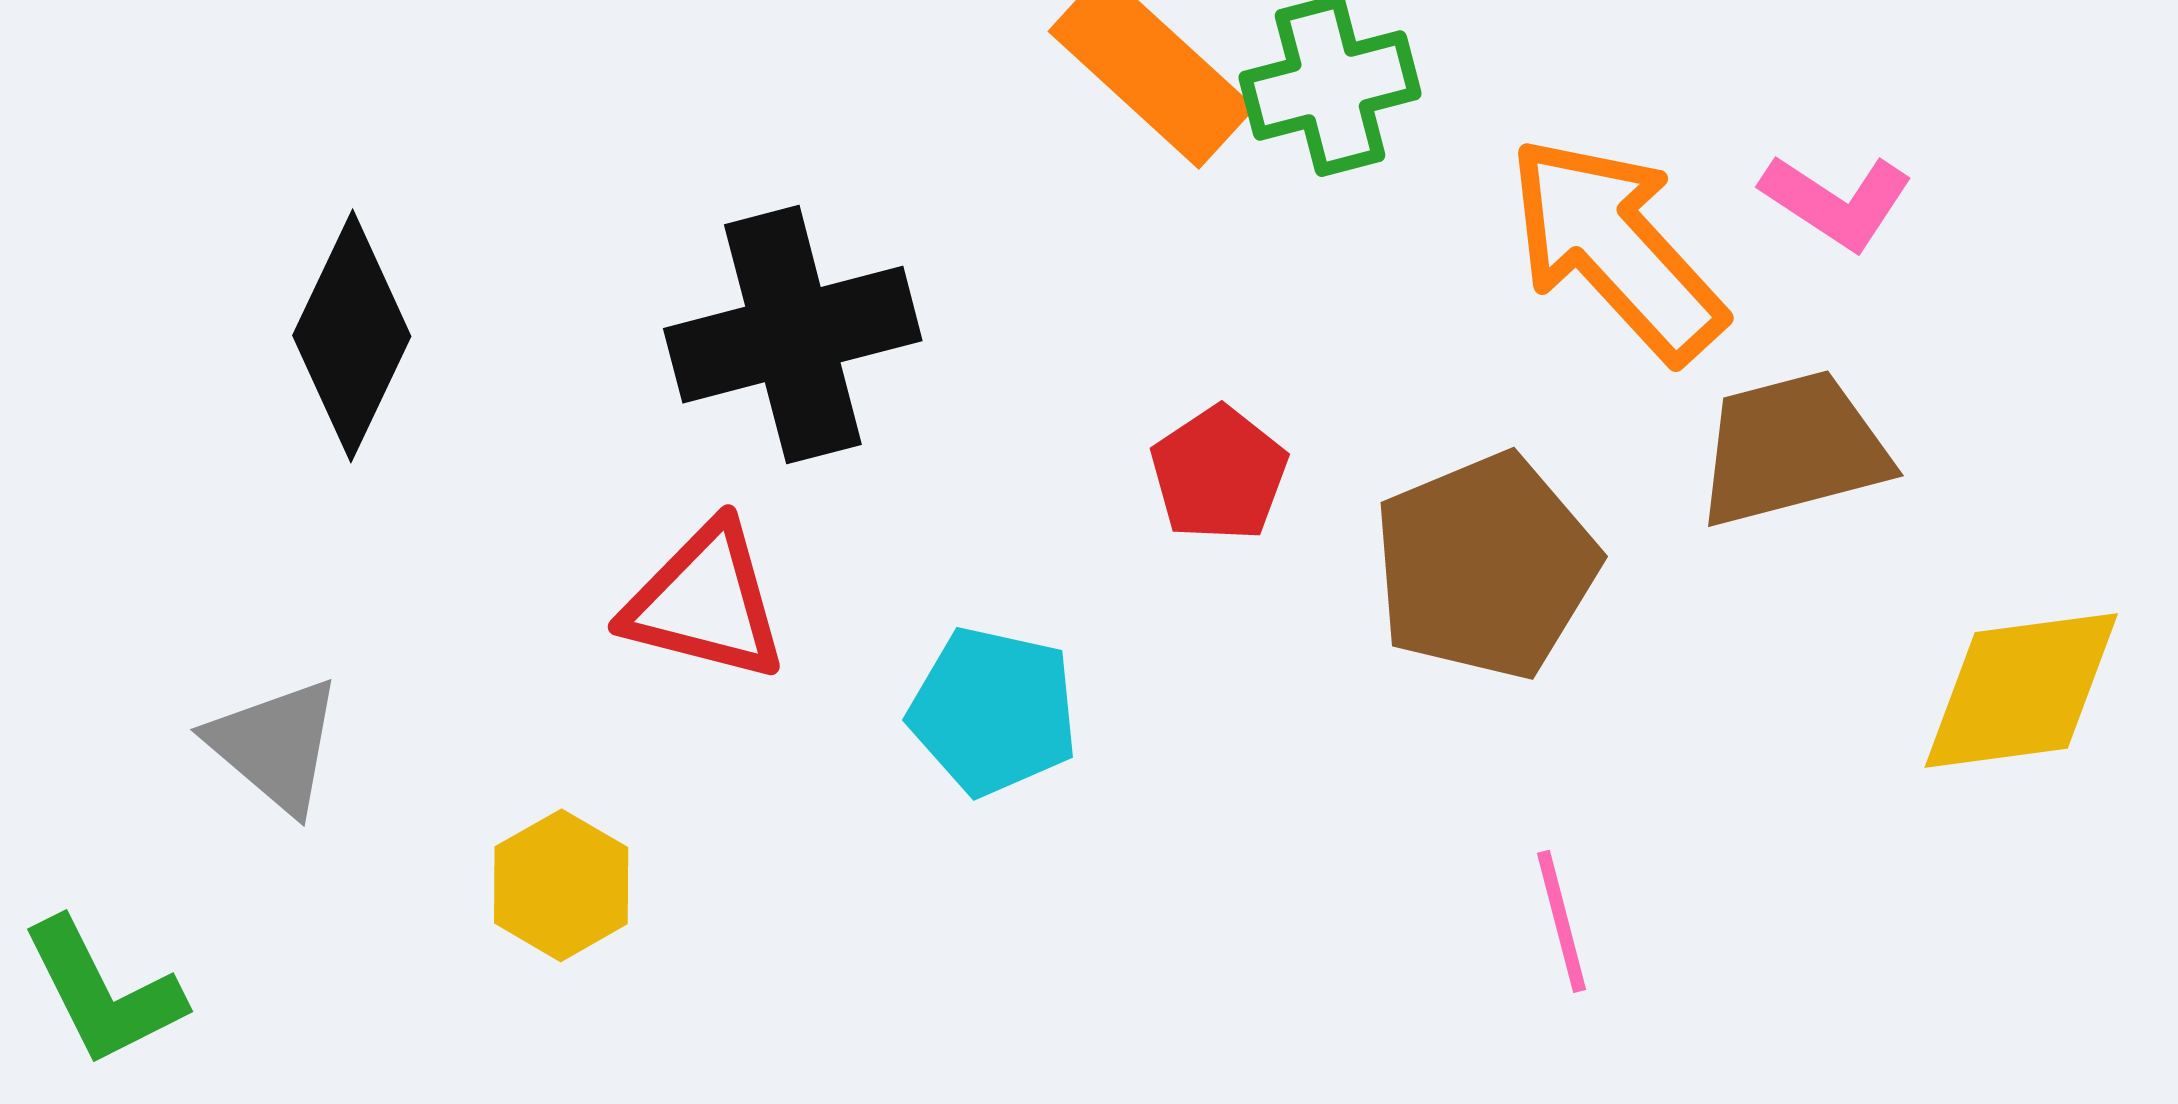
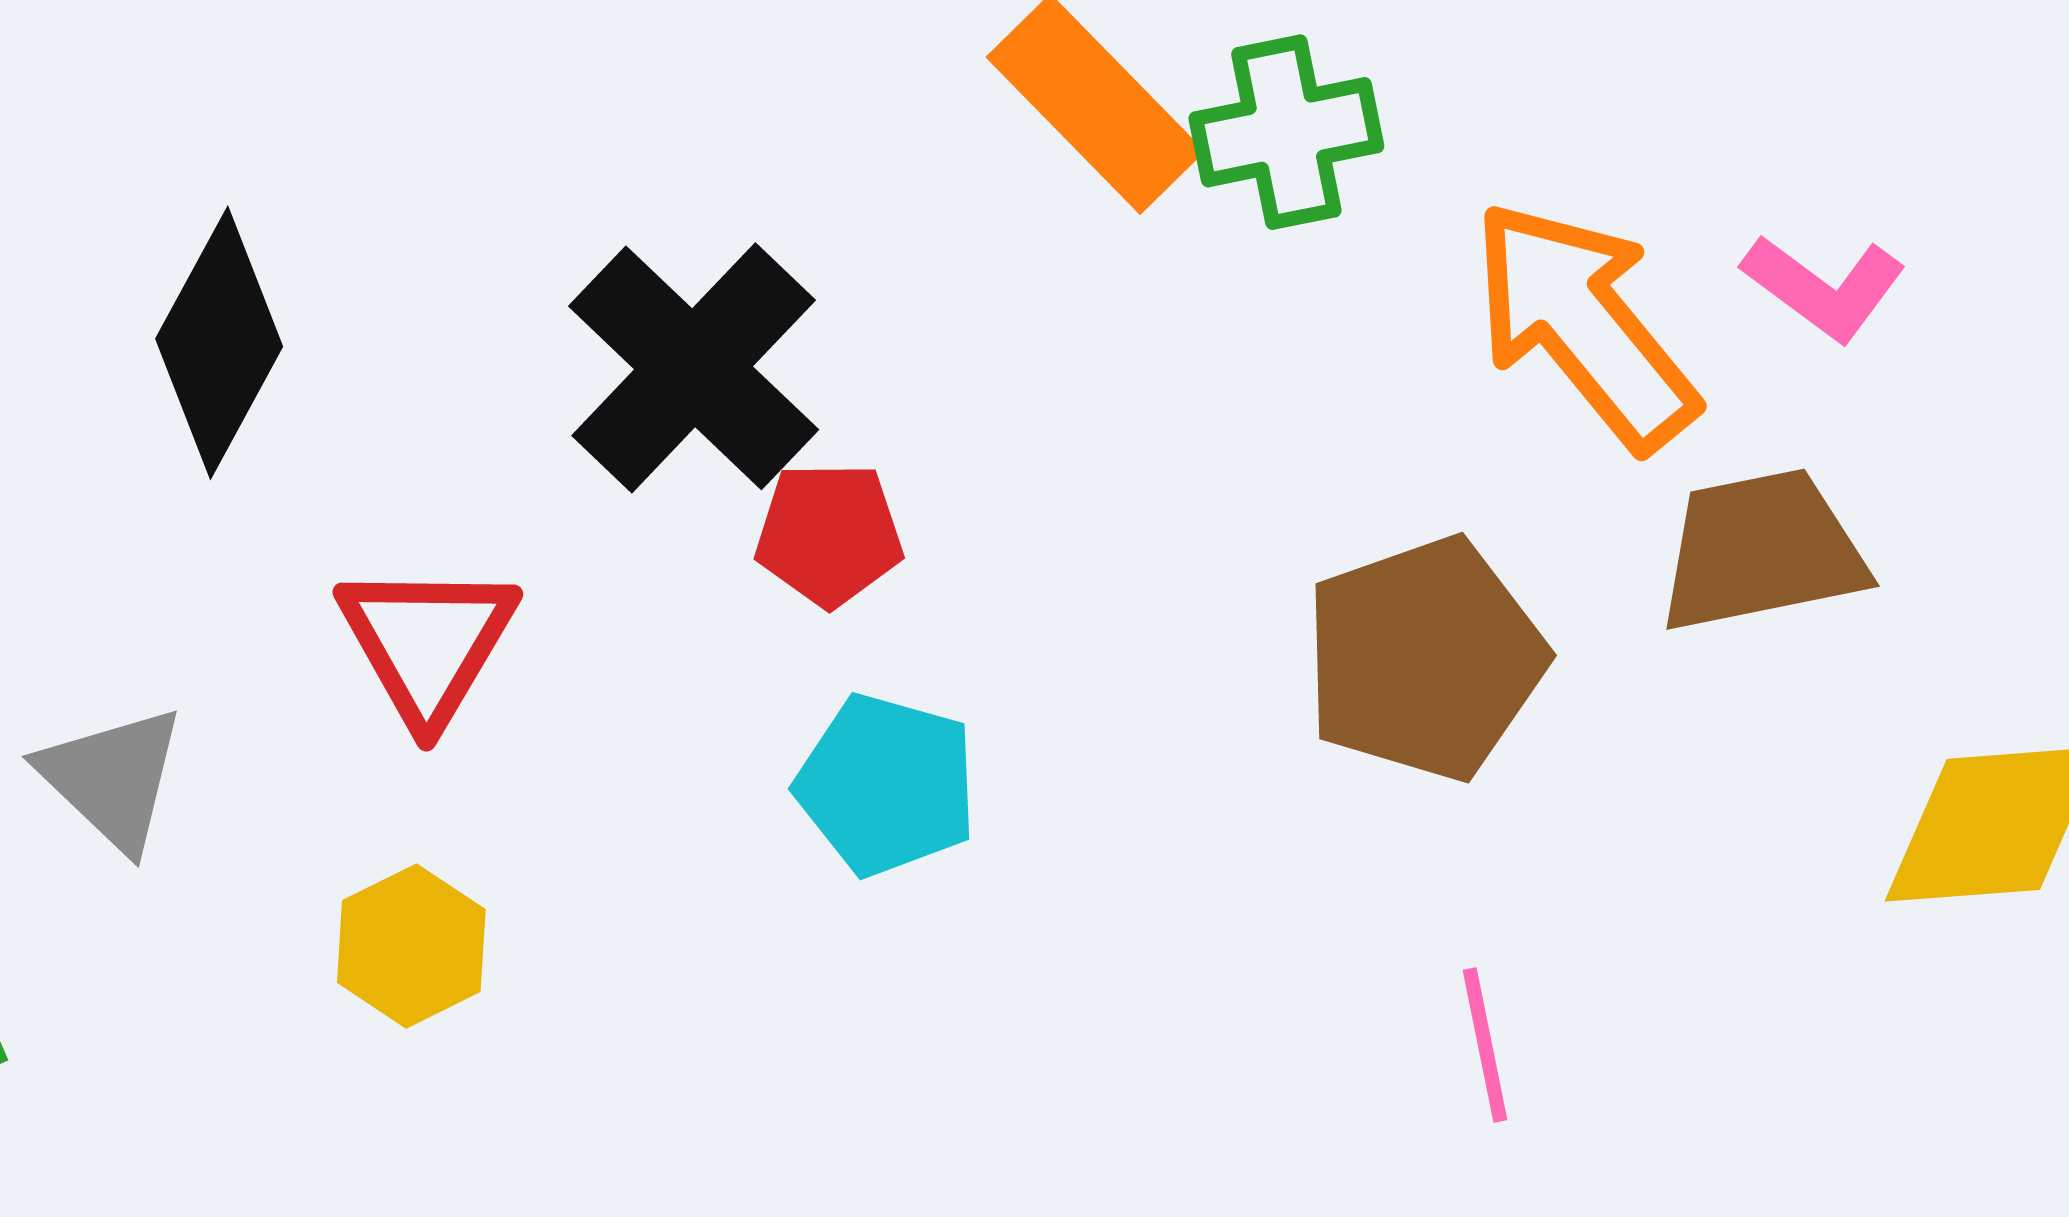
black cross: (793, 335) -> (694, 368), turned -35
red pentagon: (1219, 474) -> (829, 534), moved, turned 30
red triangle: (705, 602) -> (427, 643), moved, turned 43

